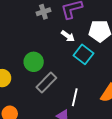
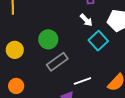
white line: (75, 97) -> (82, 81), turned 48

